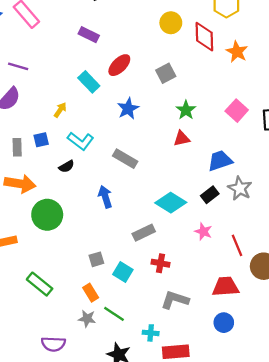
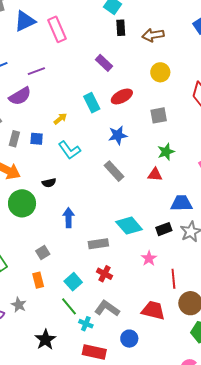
yellow circle: (171, 23) -> (160, 72), moved
purple line: (18, 66) -> (36, 71), turned -54
gray rectangle: (125, 159) -> (114, 171), moved
black semicircle: (67, 166) -> (49, 183), moved
blue arrow: (105, 197) -> (69, 218), moved
gray square: (96, 259) -> (43, 253), moved, turned -32
cyan square: (123, 272) -> (73, 282), moved
green line: (114, 314) -> (69, 306), moved
gray star: (87, 319) -> (19, 305), moved
blue circle: (224, 323) -> (129, 339), moved
cyan cross: (151, 333) -> (86, 324), moved

